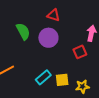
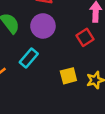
cyan rectangle: (43, 77) -> (29, 58), moved

